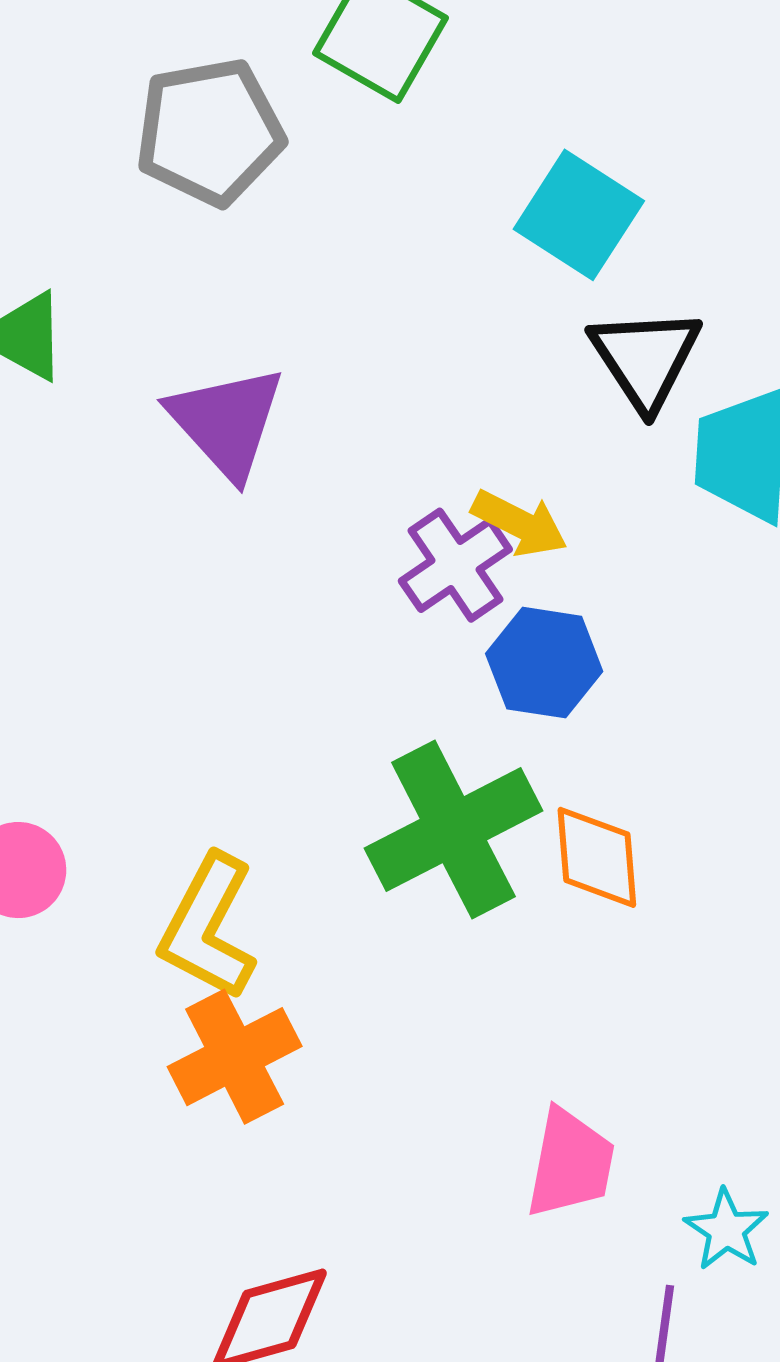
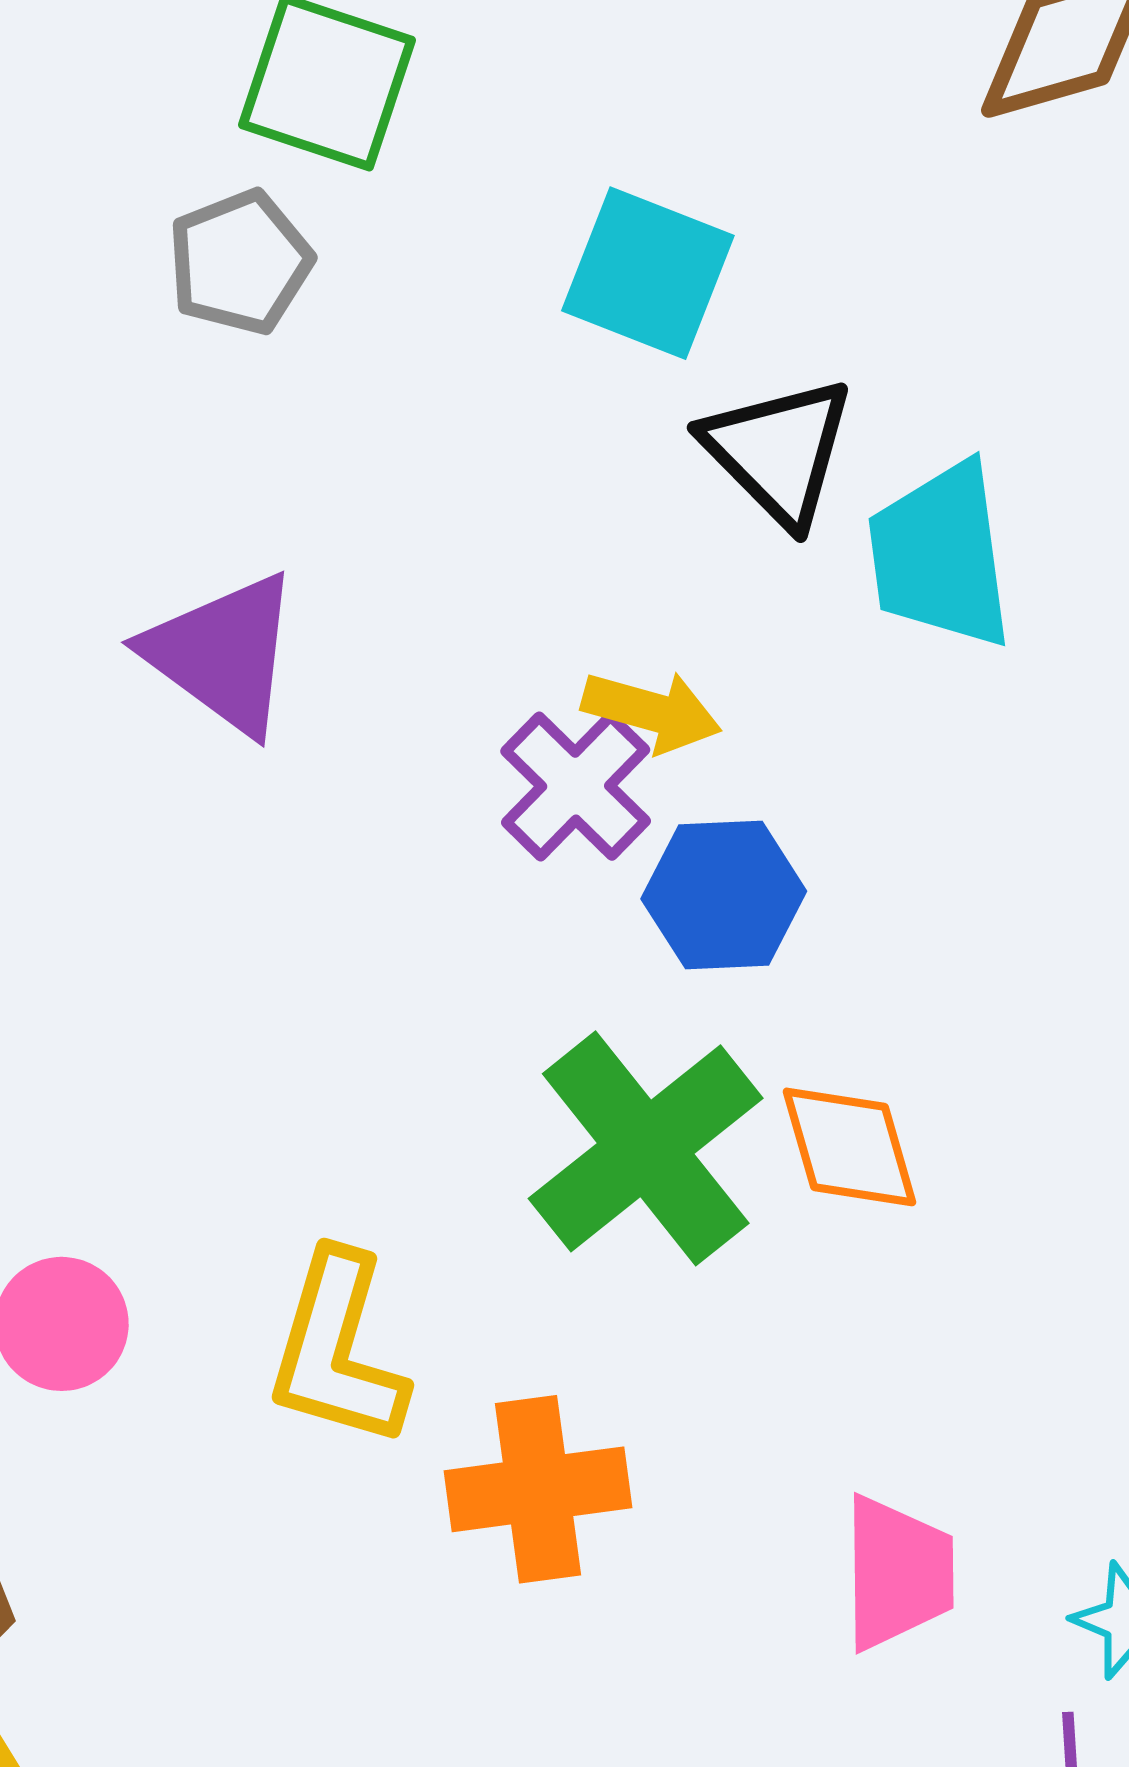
gray pentagon: (210, 132) -> (240, 262), moved, size x0.7
orange cross: (235, 1057) -> (538, 1489), moved, turned 31

